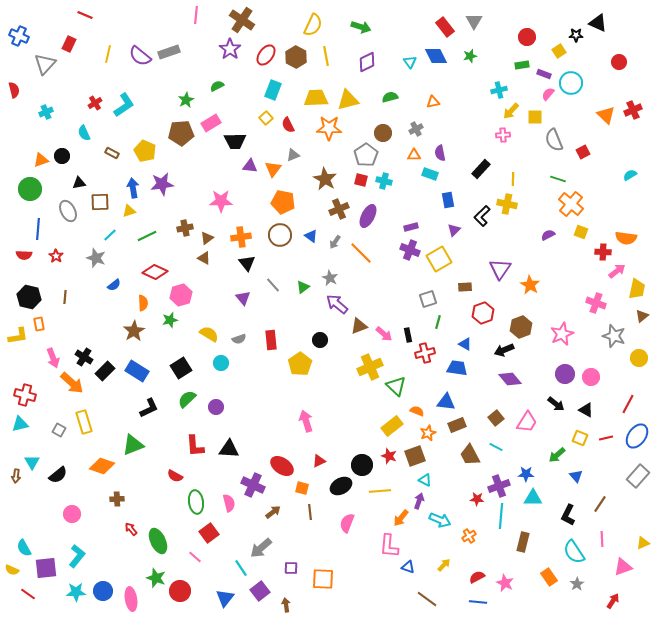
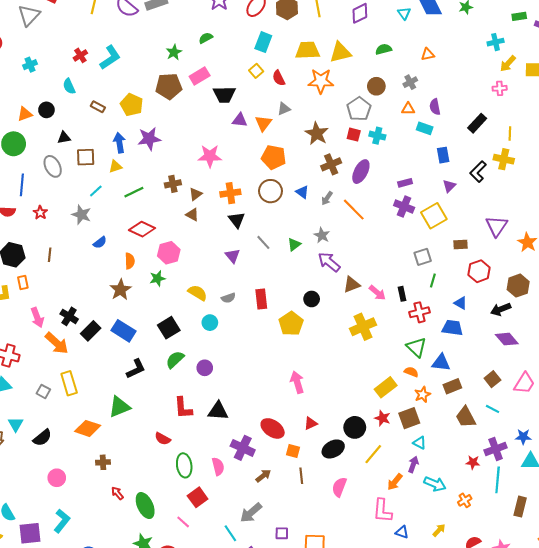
green triangle: (396, 386) -> (416, 347), moved
yellow line: (380, 491) -> (373, 454), turned -45

